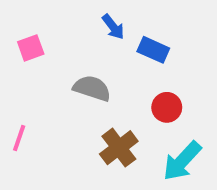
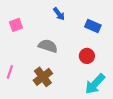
blue rectangle: (153, 50) -> (93, 26), moved
brown cross: (119, 148) -> (43, 77), moved

